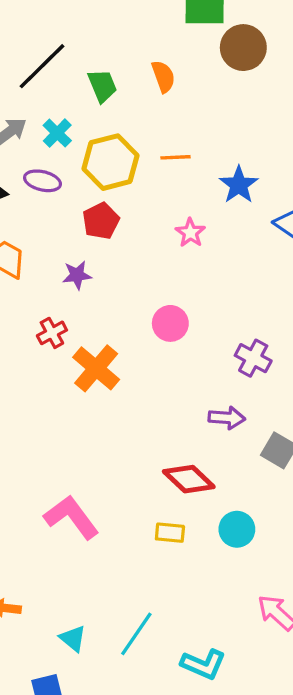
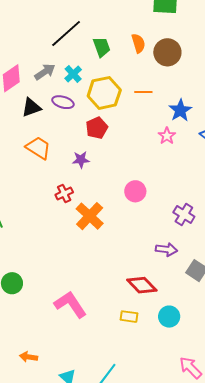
brown circle: (243, 48) -> (167, 52), moved
pink star: (190, 233) -> (167, 136), moved

